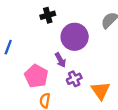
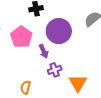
pink pentagon: (36, 76) -> (21, 37), moved

